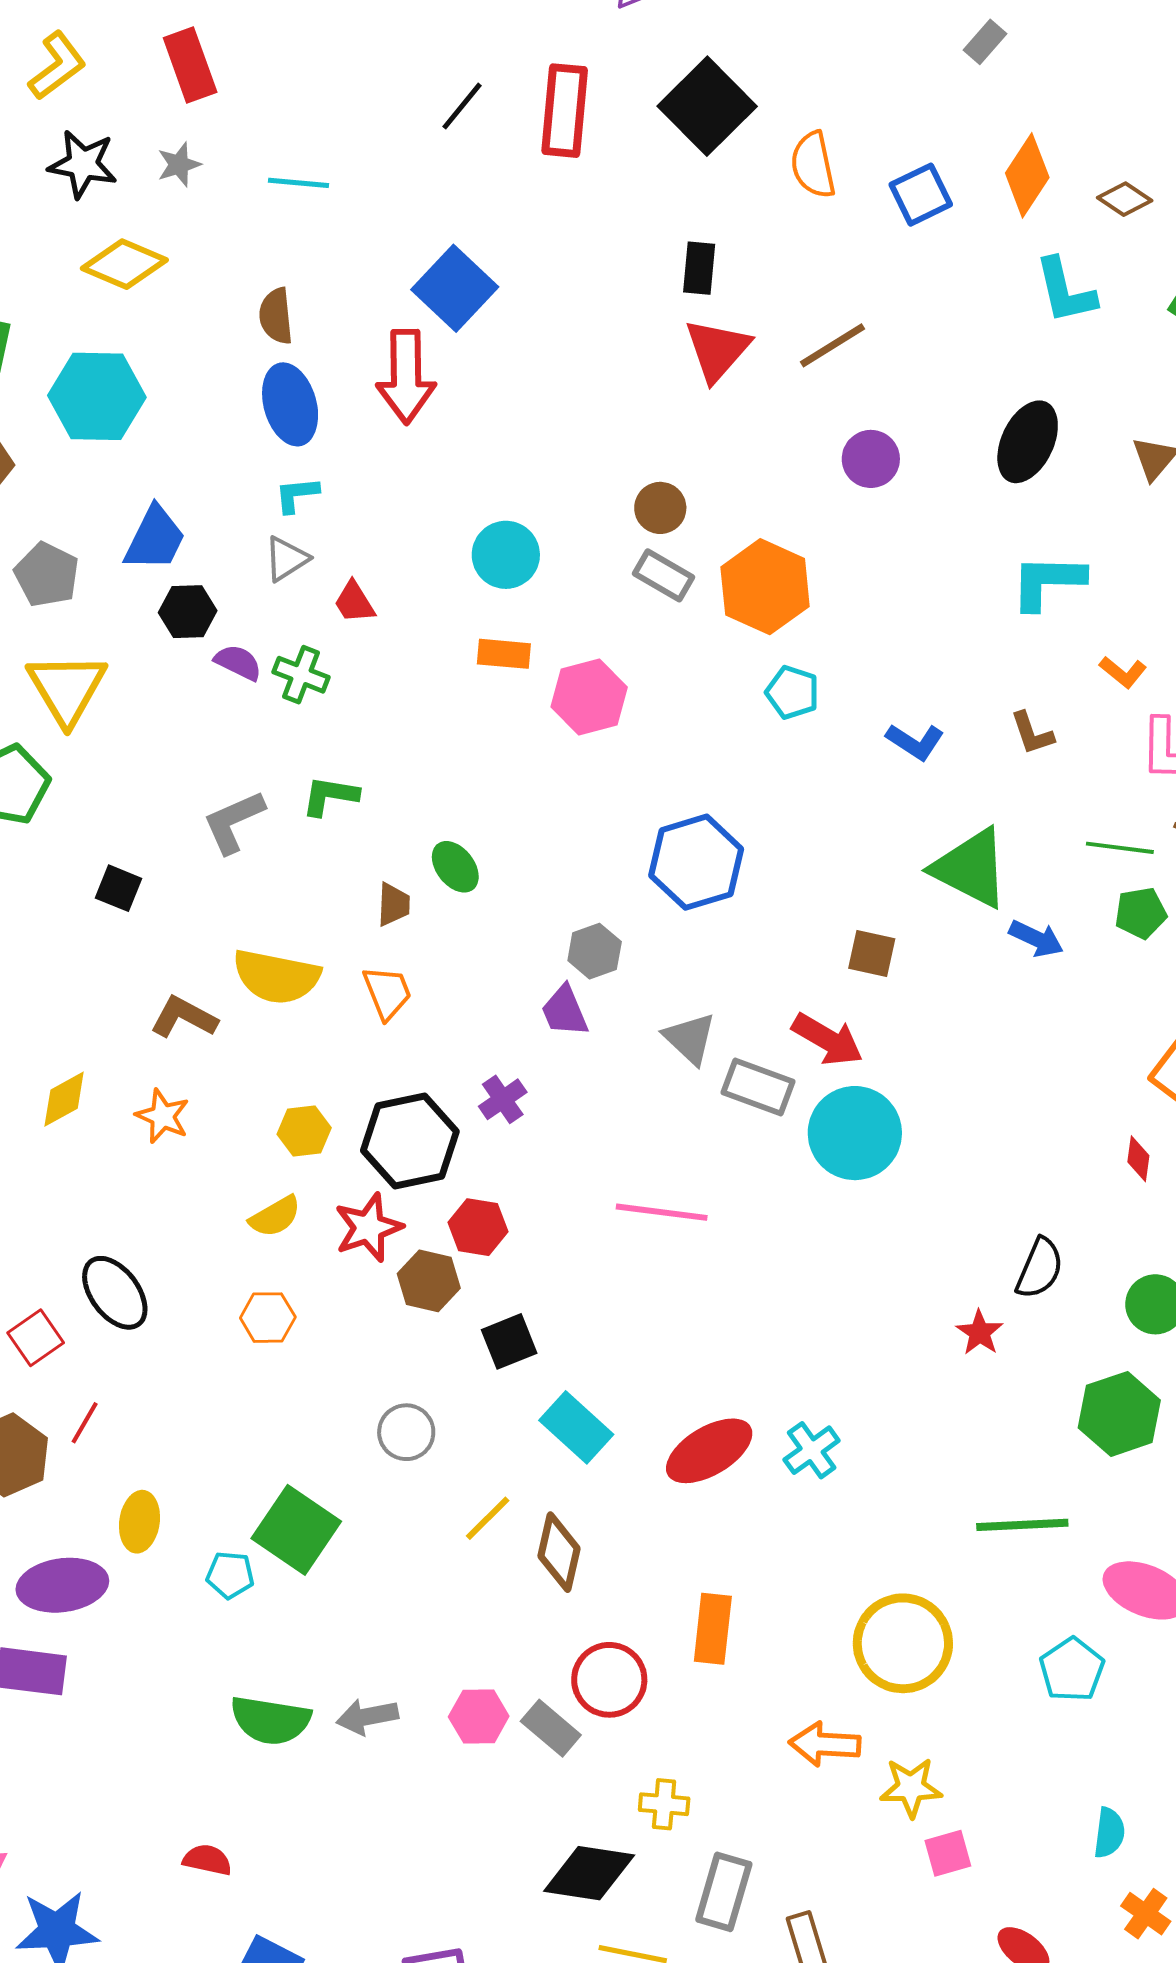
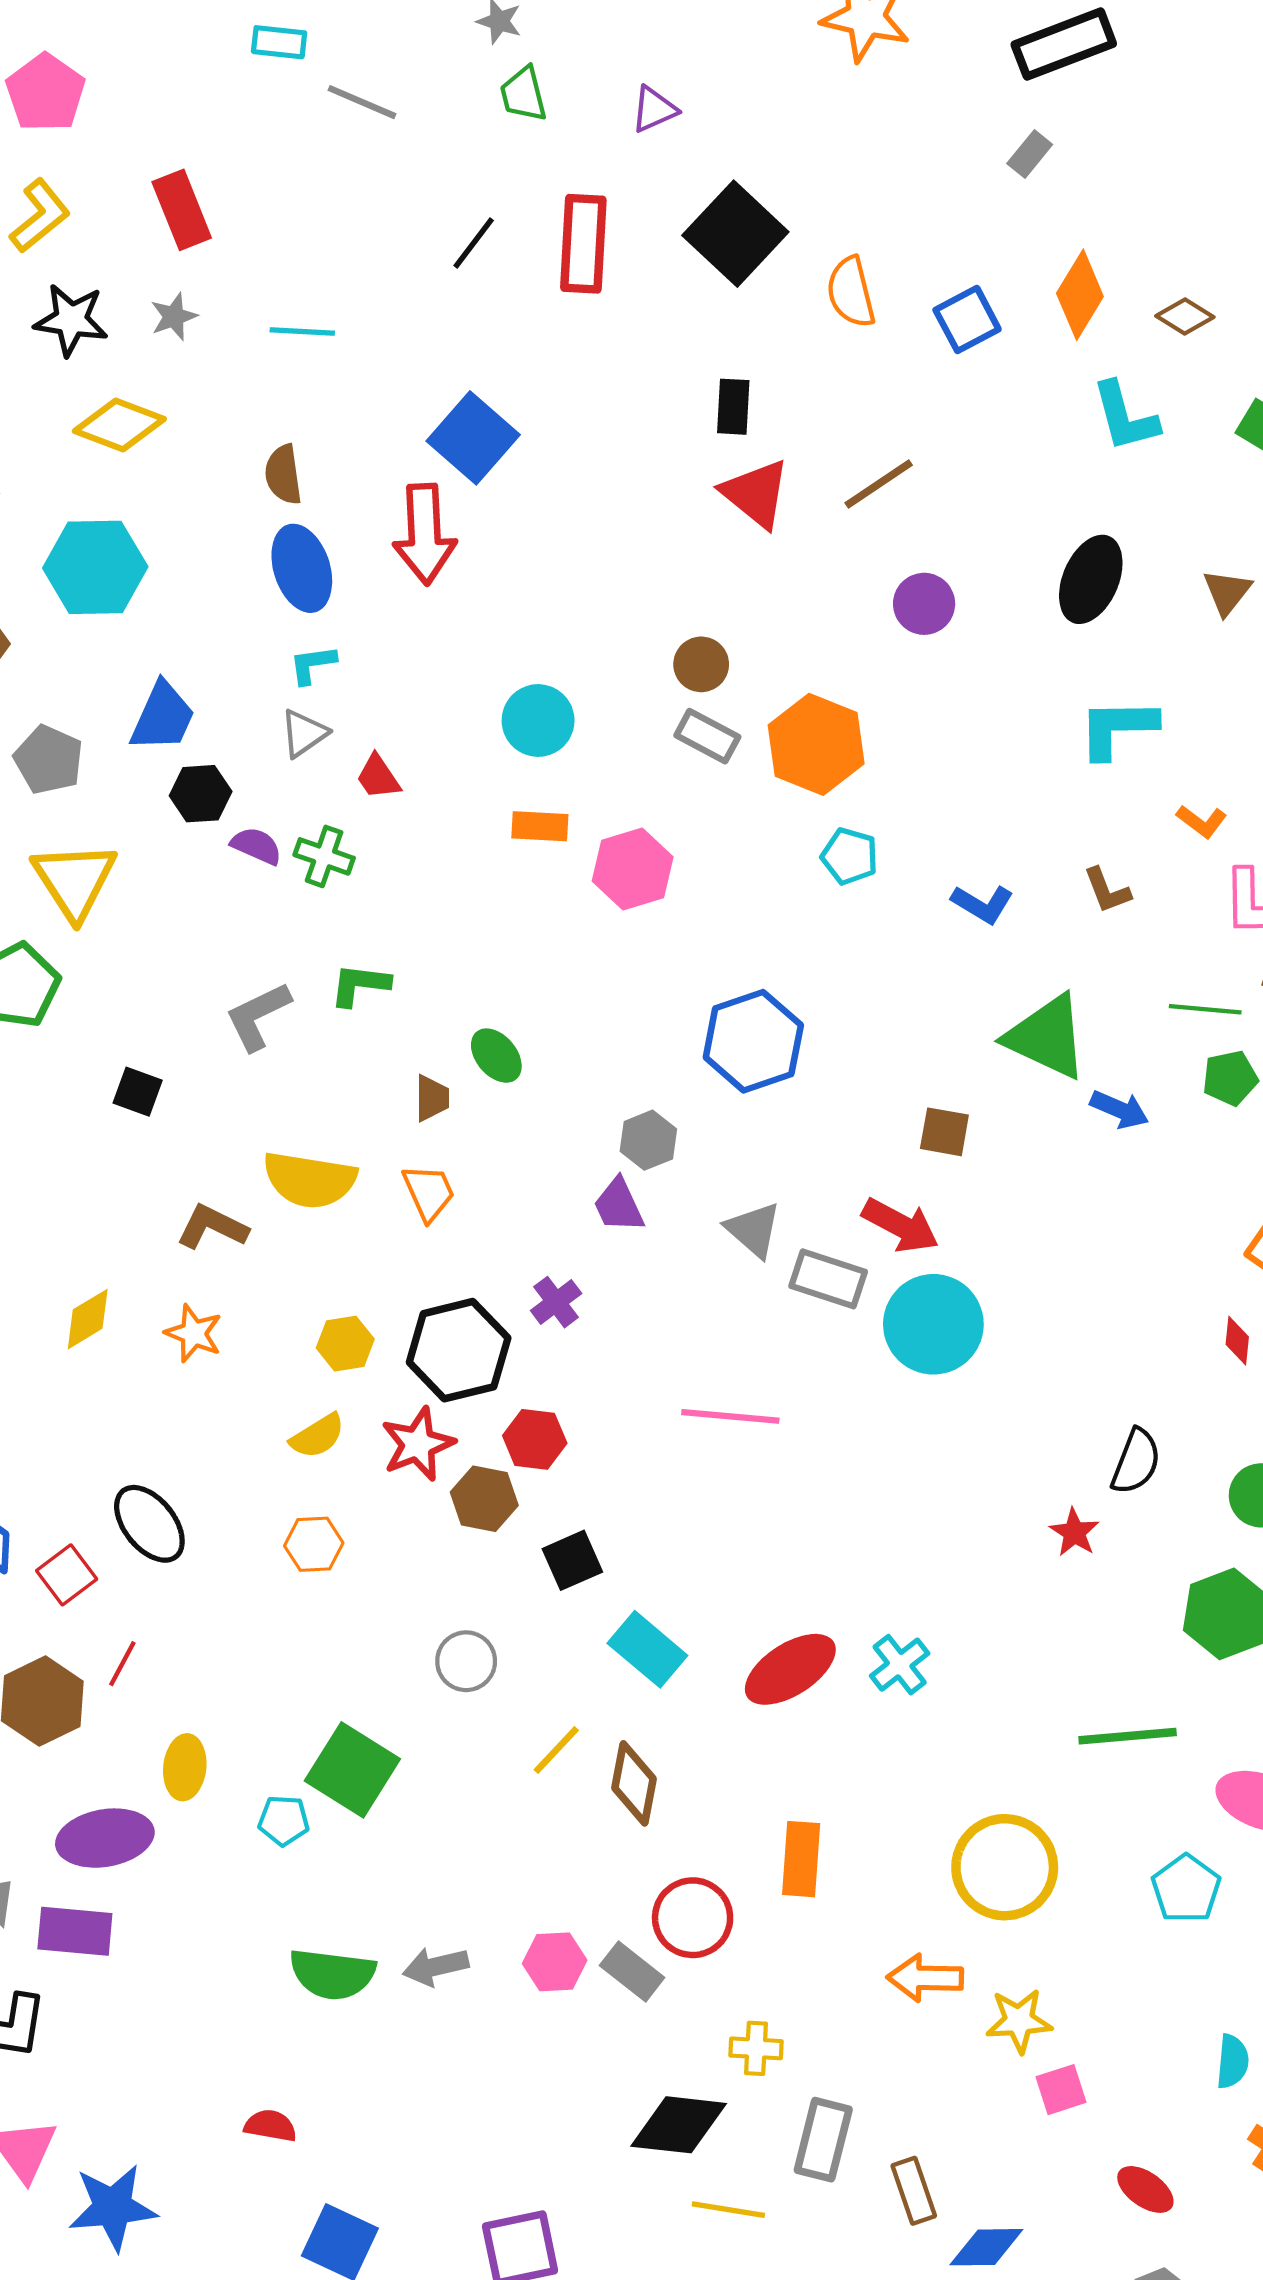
red triangle: (717, 350) -> (756, 494), turned -30

